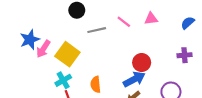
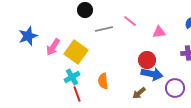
pink triangle: (151, 19) -> (159, 32), moved
blue star: (30, 40) -> (28, 36), moved
blue arrow: (134, 79) -> (152, 74), moved, turned 40

